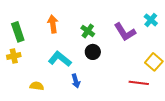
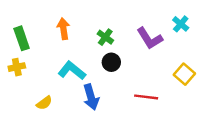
blue arrow: (76, 81) -> (91, 97), size x1.5
red line: (139, 83) -> (146, 97), moved
yellow semicircle: (37, 86) -> (44, 103), turned 136

